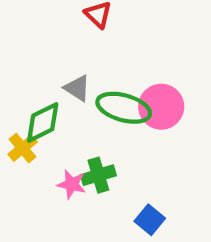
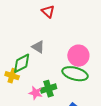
green ellipse: (124, 108) -> (75, 74), moved
yellow cross: (23, 148) -> (12, 76), turned -32

